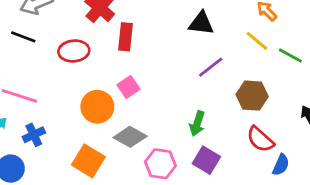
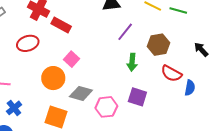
red rectangle: (125, 37) -> (61, 25), turned -54
green arrow: (197, 123) -> (132, 62), moved

